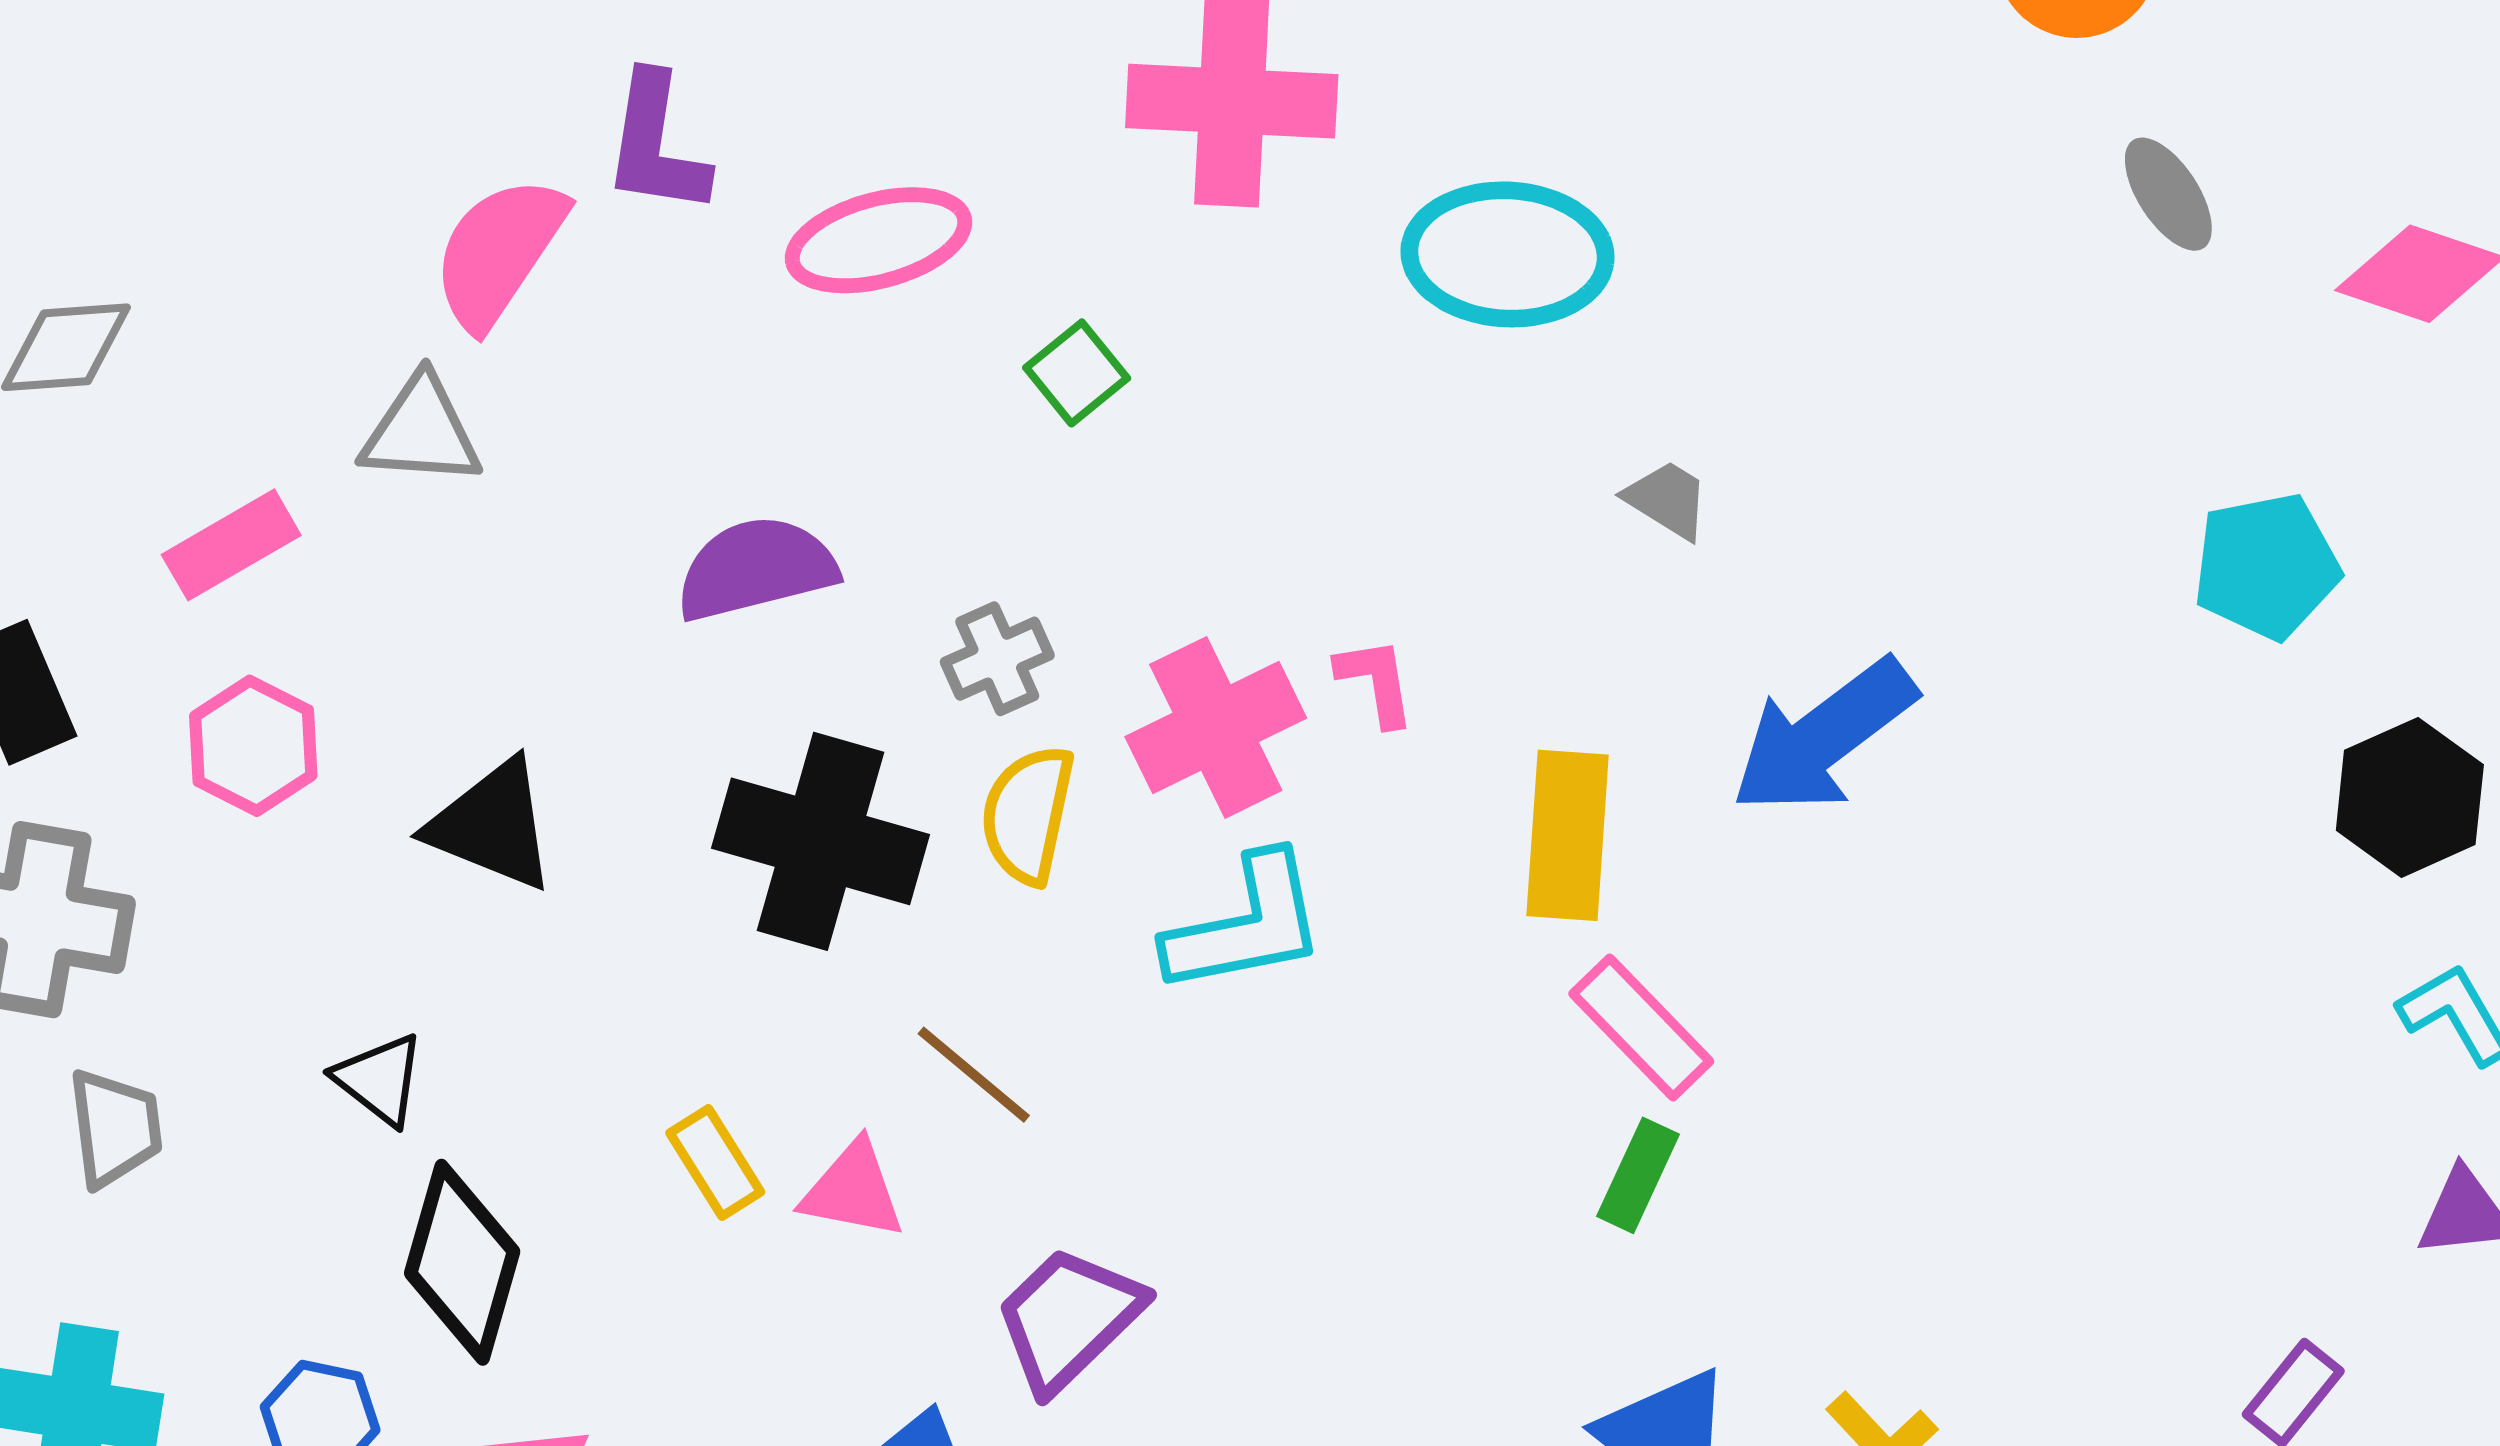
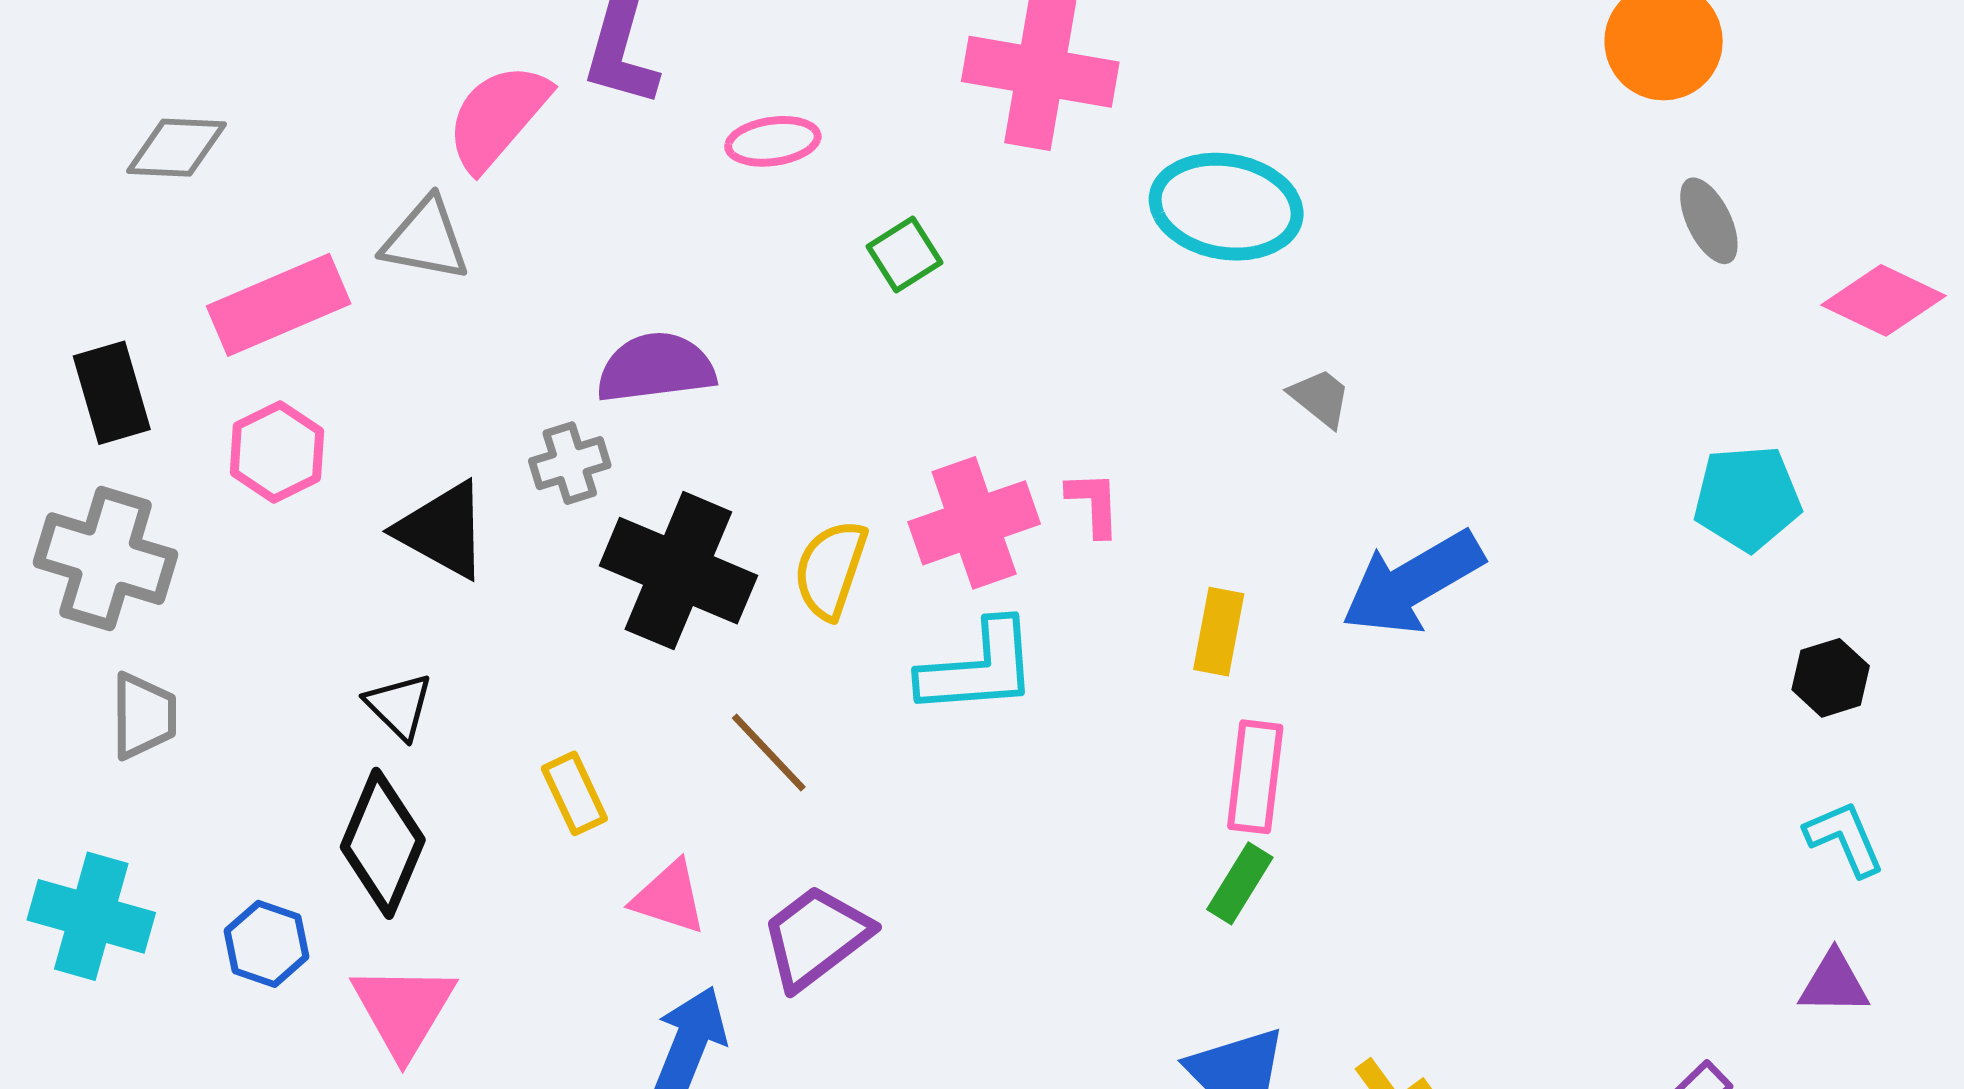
pink ellipse: (879, 240) -> (773, 141), size x0.7
pink rectangle: (231, 545) -> (279, 305), size x1.4
gray cross: (997, 659) -> (570, 463), moved
black hexagon: (2410, 797) -> (1831, 678), size x0.7
yellow rectangle: (1568, 835) -> (1219, 632), size x0.7
pink rectangle: (1641, 1027) -> (1255, 777), turned 44
black triangle: (380, 1079) -> (399, 706), moved
pink triangle: (853, 1190) -> (669, 897), moved

